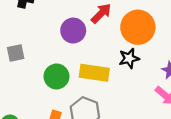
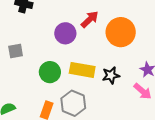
black star: (129, 58) -> (111, 75), moved

